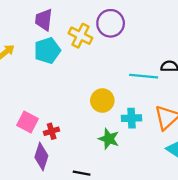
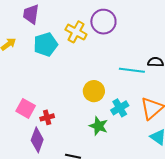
purple trapezoid: (44, 20) -> (31, 14), moved
cyan cross: (131, 118) -> (120, 108), turned -30

